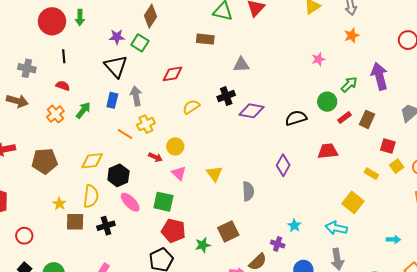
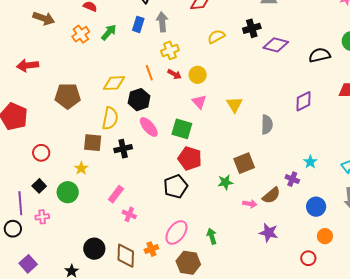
orange line: (125, 134) -> (149, 73), moved, turned 35
red arrow: (155, 157) -> (174, 74), moved
brown pentagon: (45, 161) -> (68, 96), moved
purple diamond: (283, 165) -> (303, 101), turned 30
yellow star: (59, 204) -> (81, 168), moved
green star: (203, 245) -> (225, 182), moved

